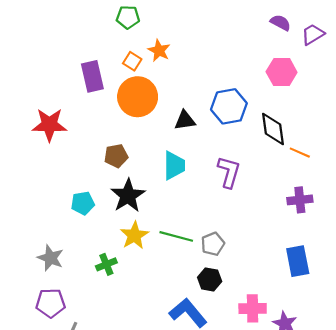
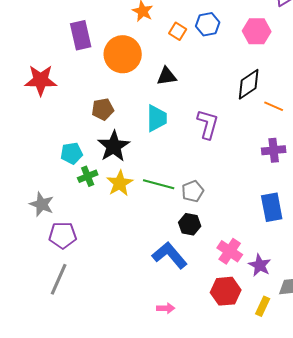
orange square: (132, 61) -> (178, 31), moved
blue hexagon: (229, 106) -> (208, 24), moved, size x0.7
black diamond: (273, 129) -> (249, 84), turned 64
green cross: (106, 264) -> (88, 176), moved
purple pentagon: (51, 303) -> (63, 235), moved
pink cross: (253, 308) -> (230, 251), turned 35

